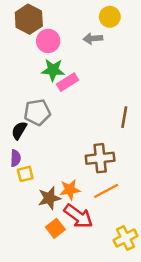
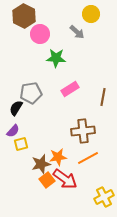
gray arrow: (93, 39) -> (77, 32), turned -133
green star: (53, 70) -> (56, 58), moved
pink rectangle: (67, 82) -> (70, 89), moved
purple semicircle: (15, 158) -> (13, 131), turned 40
orange square: (55, 228) -> (47, 180), moved

